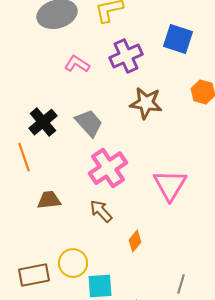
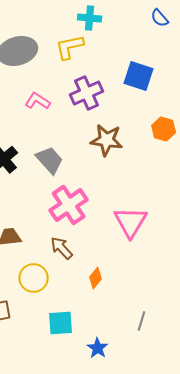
yellow circle: (73, 263) -> (34, 278), moved

